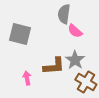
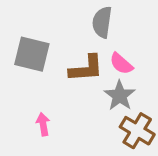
pink semicircle: (75, 31) -> (121, 64), moved
brown L-shape: (54, 66) -> (86, 68), moved

